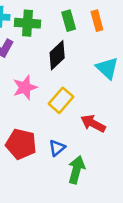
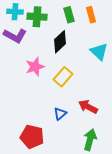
red arrow: (93, 123) -> (88, 107), moved
red pentagon: (21, 144) -> (32, 137), moved
green arrow: (76, 170) -> (90, 140), moved

